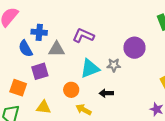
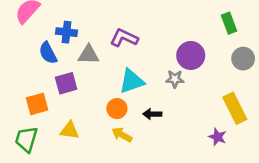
gray star: (114, 65) -> (175, 79), moved
orange square: (18, 88) -> (37, 104), turned -36
orange circle: (71, 90) -> (117, 109), moved

